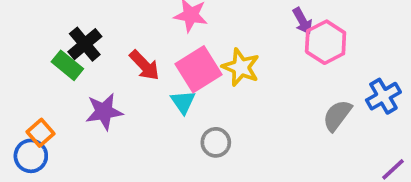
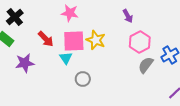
pink hexagon: (326, 42) -> (140, 42), moved
black cross: (85, 44) -> (15, 17), moved
pink square: (198, 69) -> (74, 41), turned 30

